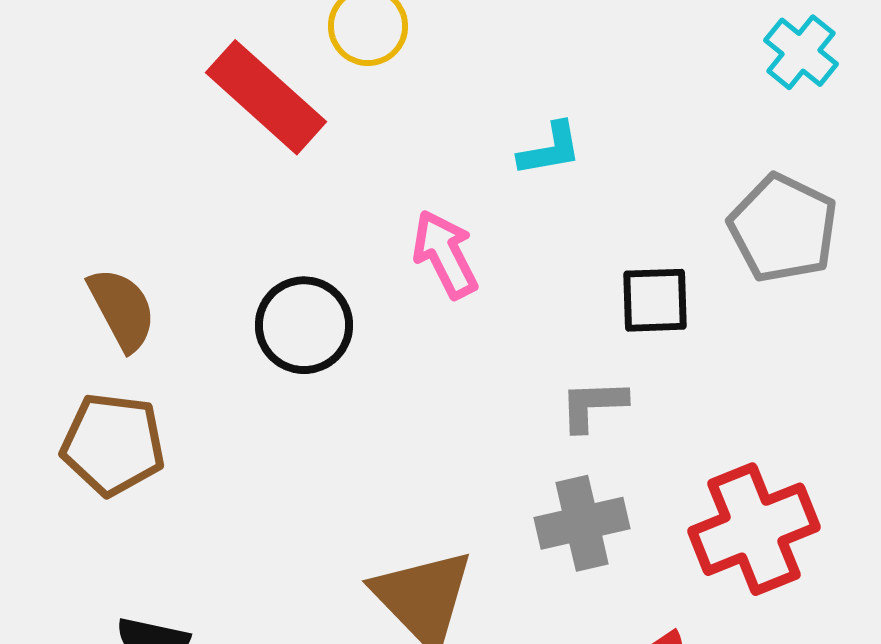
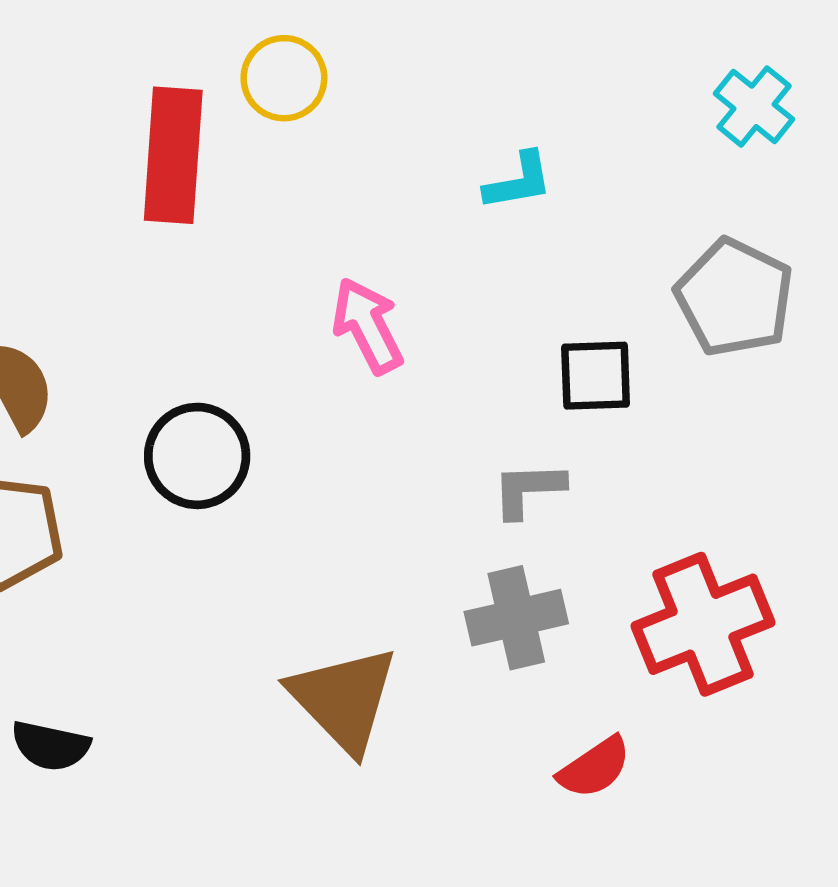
red rectangle: (266, 97) -> (173, 155), turned 52
cyan L-shape: (550, 149) -> (518, 181), moved
black circle: (304, 325) -> (197, 456), moved

